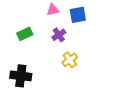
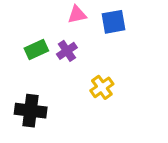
purple cross: (59, 35) -> (67, 51), moved

